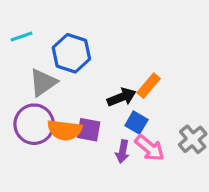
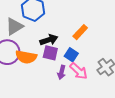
black arrow: (122, 97) -> (49, 40), moved
purple square: (89, 130) -> (50, 53), moved

